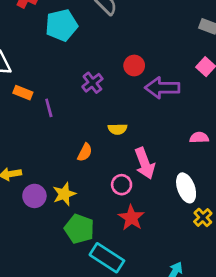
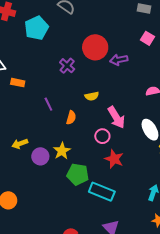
red circle: (134, 65) -> (95, 47), size x1.6
purple arrow: (162, 88) -> (119, 60), size x0.7
purple line: (49, 108) -> (48, 104), moved

